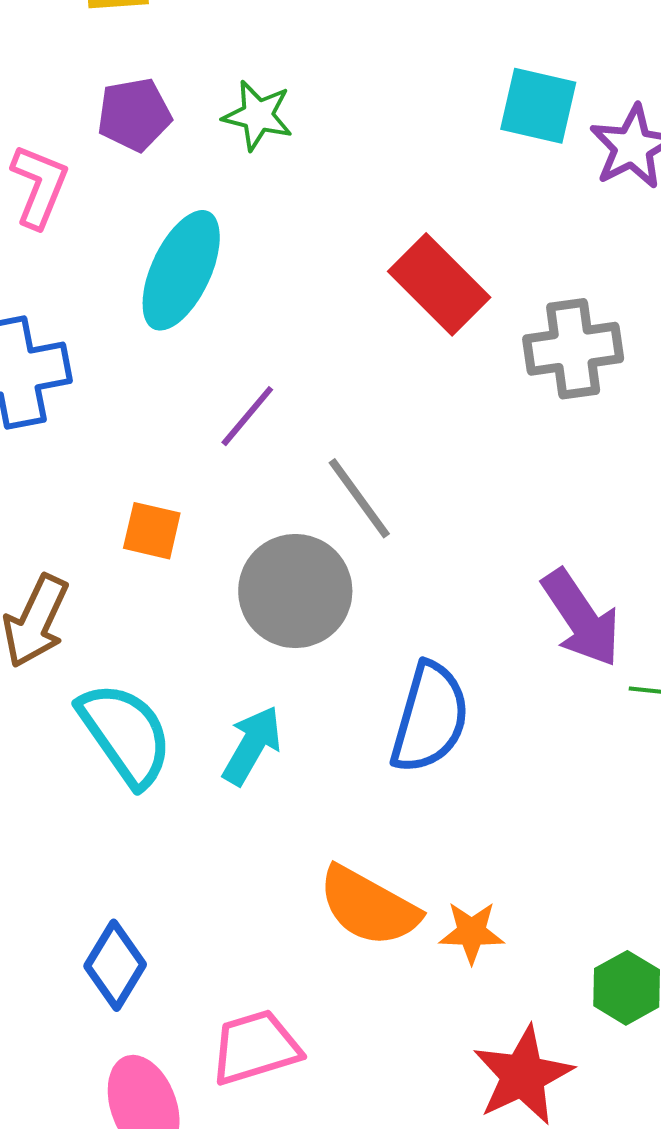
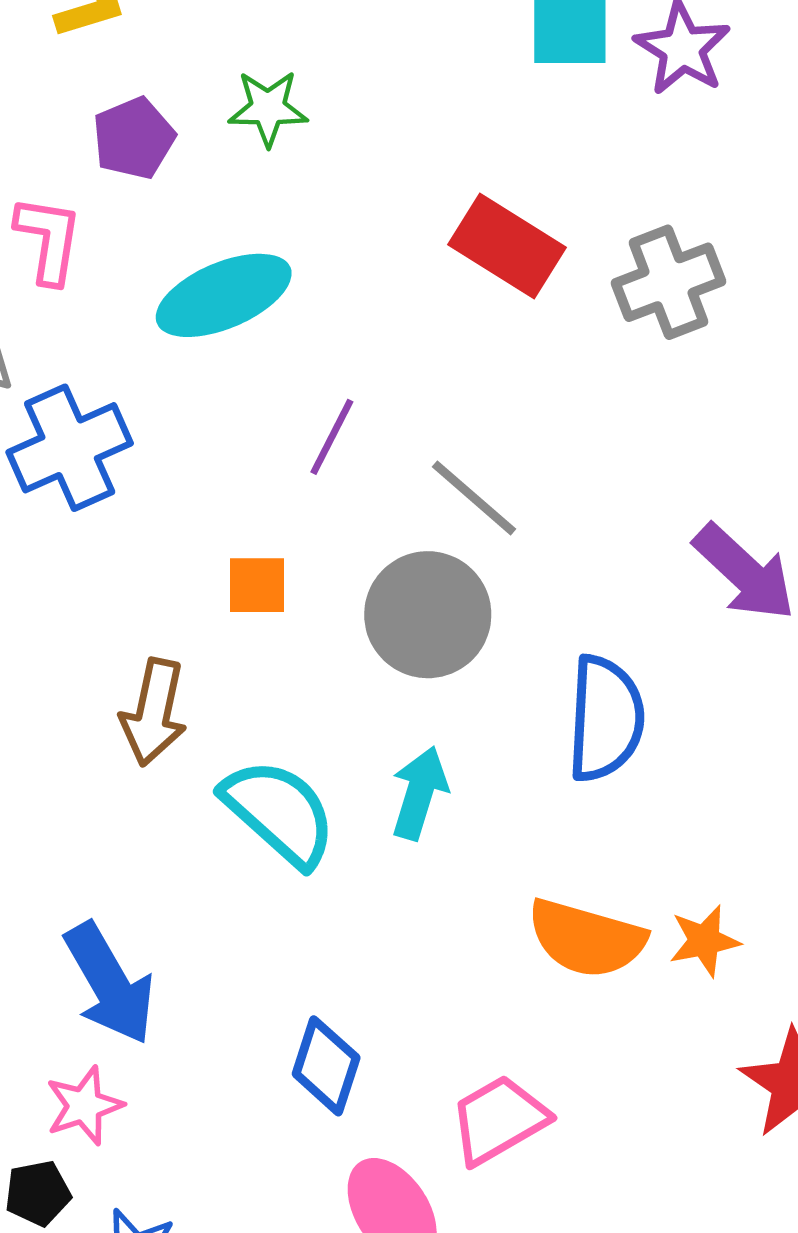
cyan ellipse: (181, 270) -> (224, 295), turned 55

